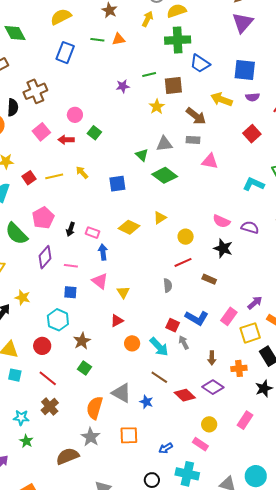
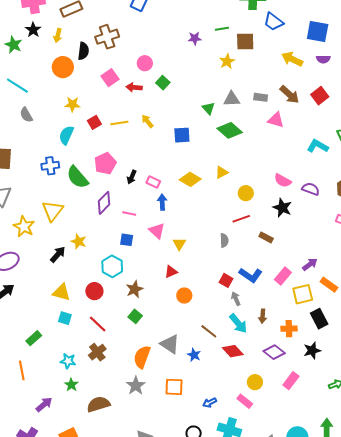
brown arrow: (196, 116) -> (290, 95), moved
cyan arrow: (159, 347) -> (238, 323), moved
purple diamond: (213, 387) -> (274, 352), moved
brown semicircle: (68, 456) -> (98, 404), moved

